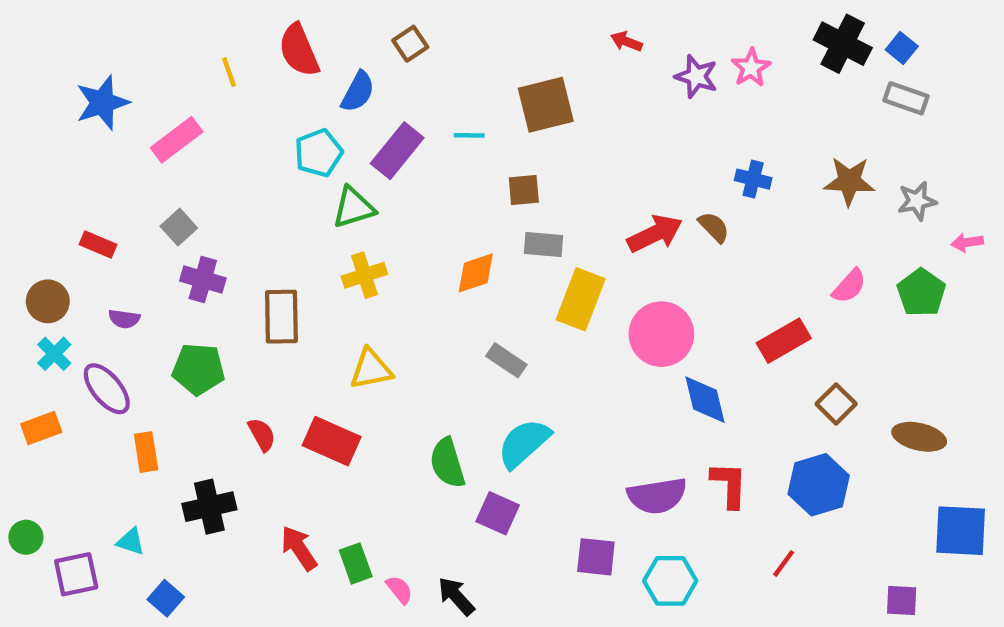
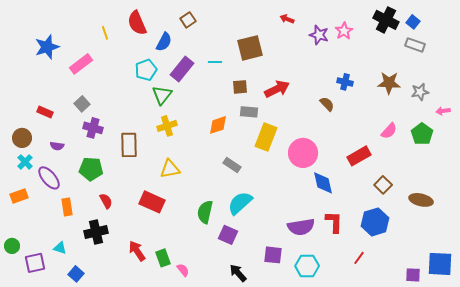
green triangle: (354, 207) -> (162, 95), turned -35
red arrow: (655, 234) -> (277, 89), moved
red semicircle: (262, 435) -> (106, 201), moved
green semicircle: (447, 463) -> (205, 212), turned 30
blue square: (961, 531) -> (440, 264), moved
black arrow: (456, 596) -> (238, 273), moved

